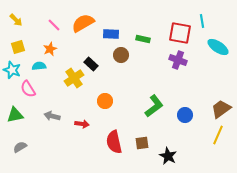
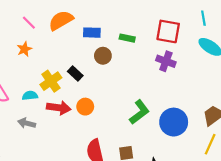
cyan line: (202, 21) -> (203, 18), moved
black rectangle: (91, 64) -> (75, 73), moved
cyan semicircle: (39, 66) -> (30, 96), moved
blue circle: (185, 115) -> (174, 122), size x1.6
red arrow: (82, 124) -> (59, 108), moved, size x1.5

